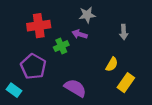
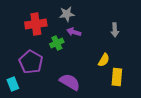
gray star: (87, 15) -> (67, 14), moved
yellow rectangle: (126, 83) -> (117, 77), turned -30
cyan rectangle: (14, 90) -> (13, 84), turned 32

